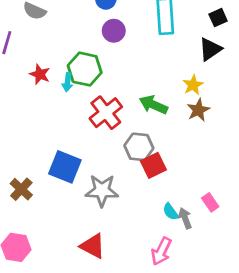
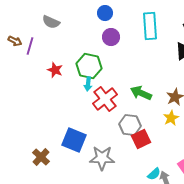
cyan arrow: (68, 82) -> (88, 84), moved
yellow star: (193, 85) -> (171, 118), moved
cyan semicircle: (171, 212) -> (154, 174), turned -96

